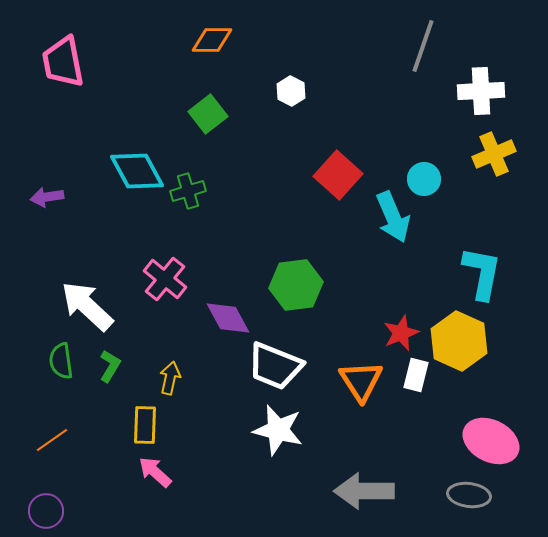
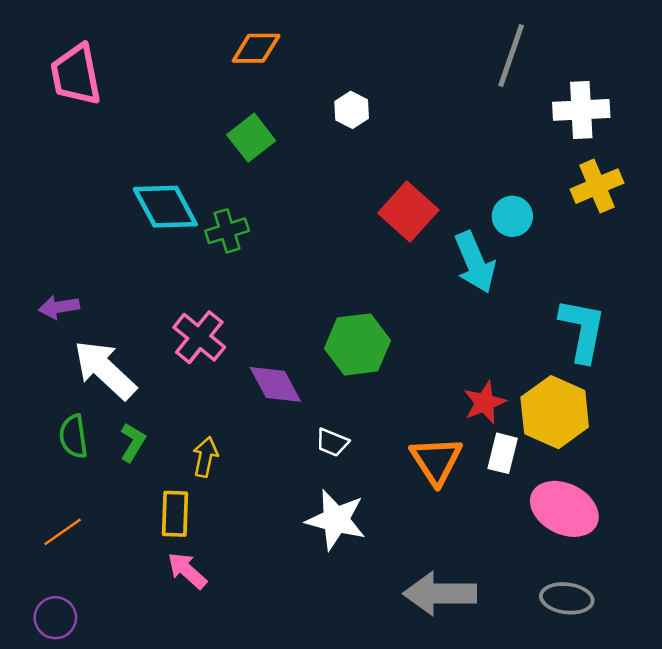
purple arrow: (47, 197) -> (59, 307), moved
white trapezoid: (275, 366) -> (332, 442), size x0.5
pink ellipse: (491, 441) -> (564, 509), moved

